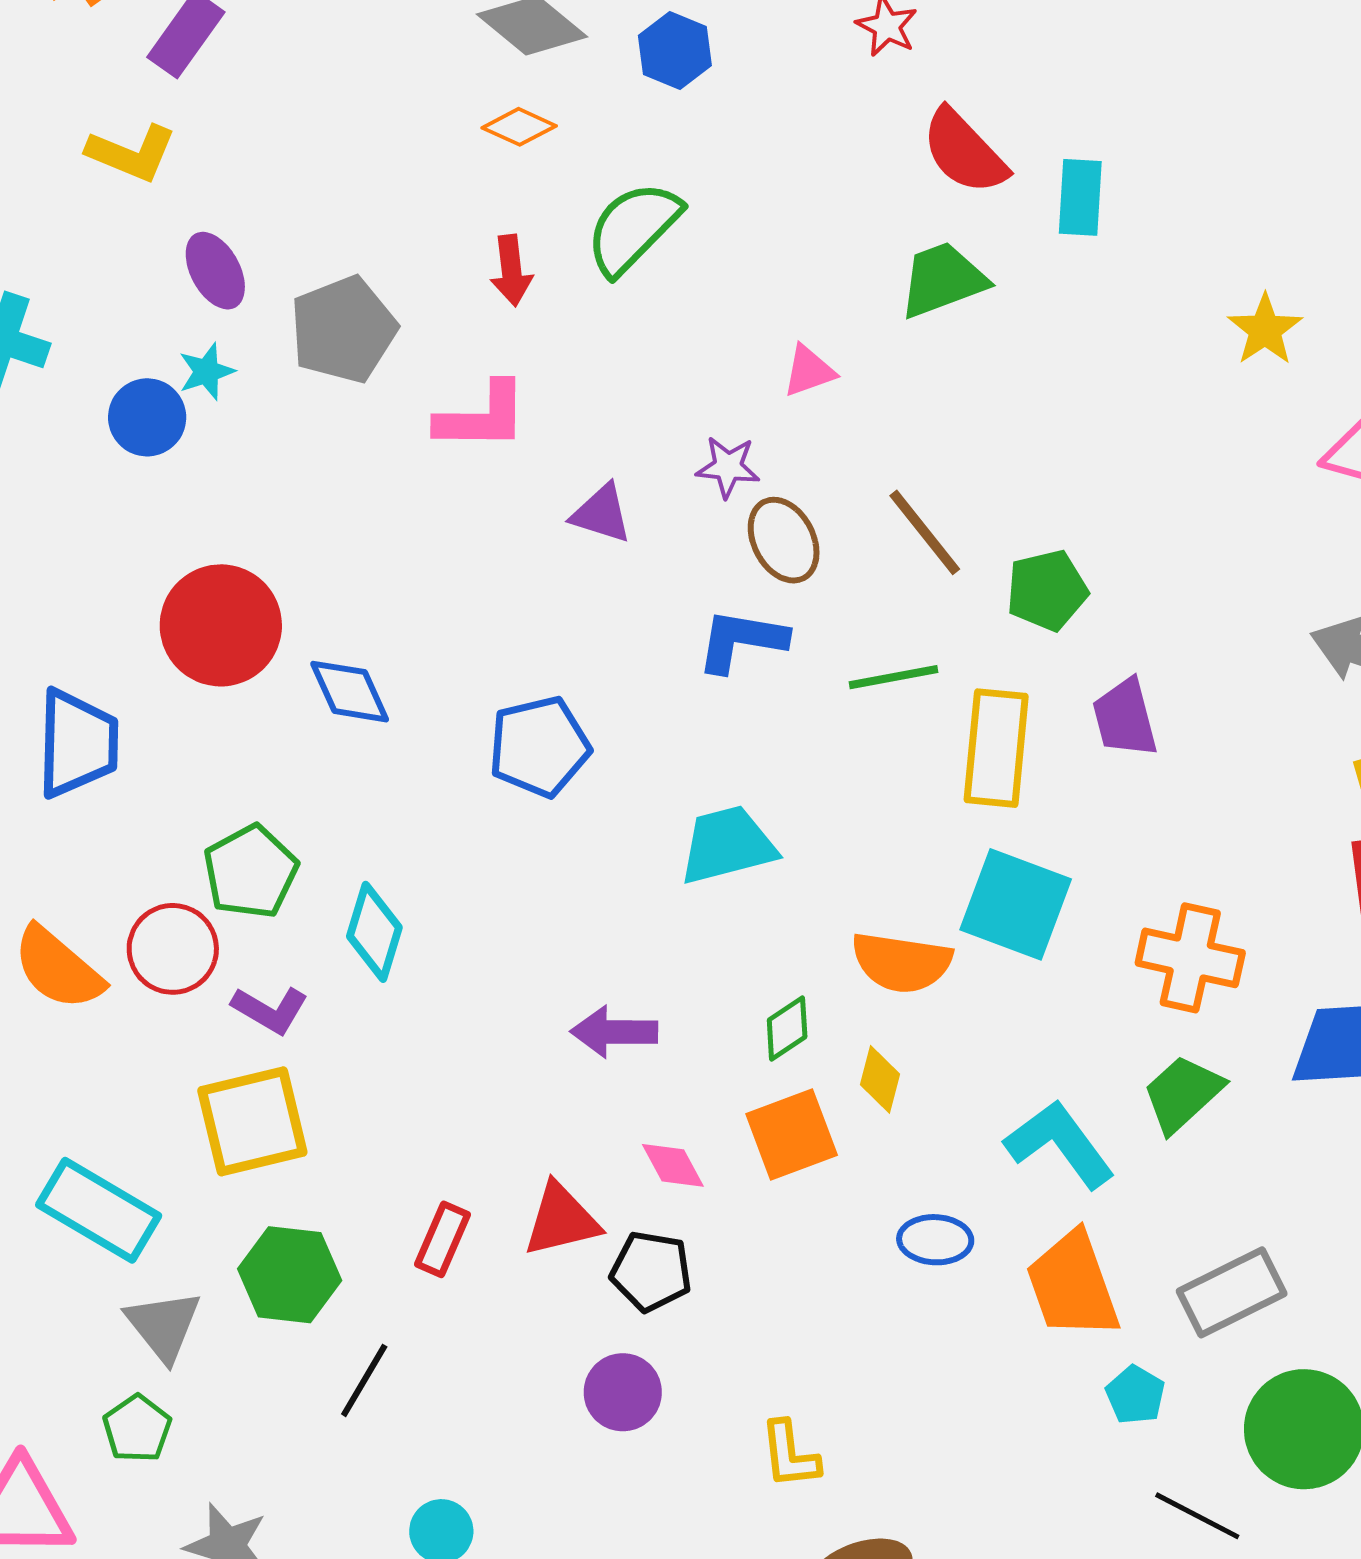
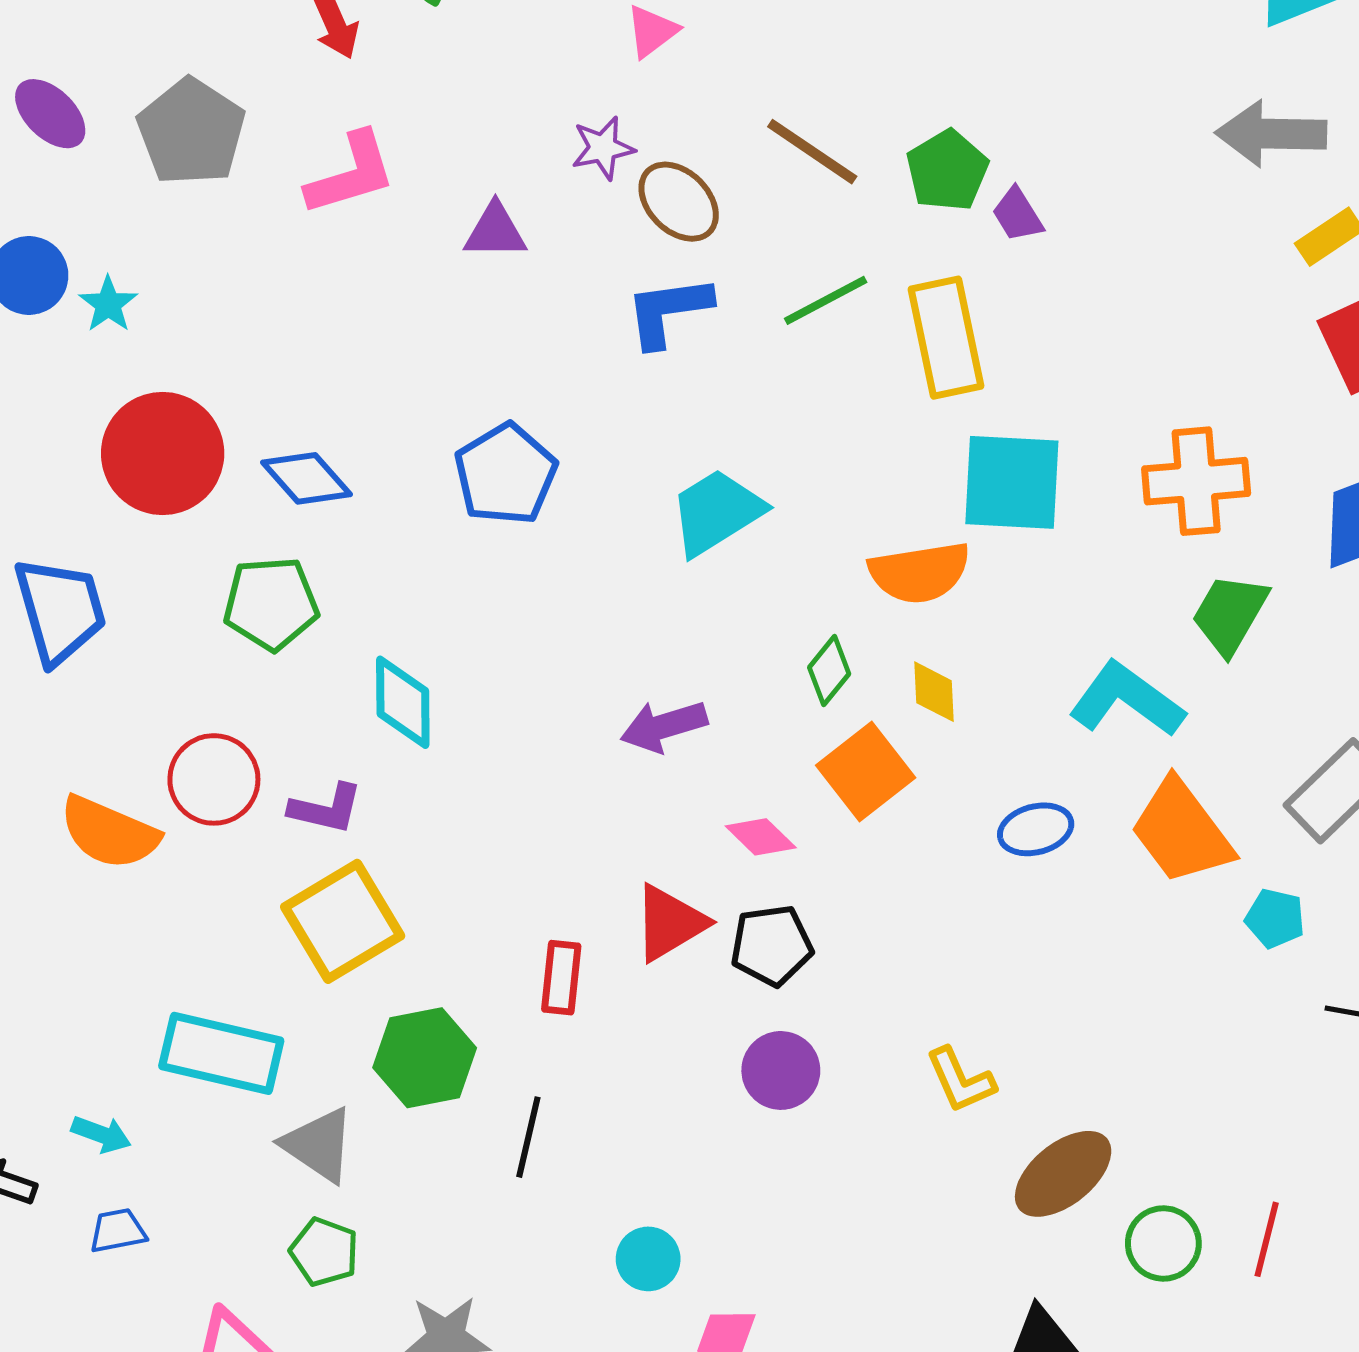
cyan star: (207, 372) -> (108, 304), moved
purple trapezoid: (1125, 718) -> (1018, 215), moved, size x0.7
green pentagon: (251, 872) -> (271, 603), moved, turned -30

